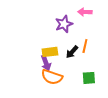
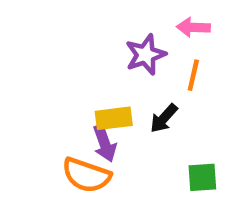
orange line: (85, 46) -> (193, 75), moved
orange semicircle: (52, 77) -> (86, 175), moved

